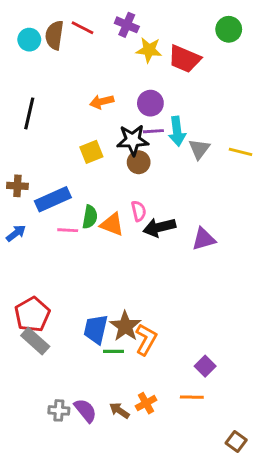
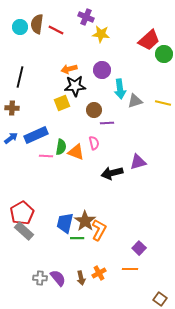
red line: (82, 28) -> (56, 30), moved
green circle: (229, 29) -> (164, 54), moved
red trapezoid: (184, 59) -> (149, 40), moved, turned -65
purple line: (153, 131) -> (107, 123), moved
black star: (133, 140) -> (75, 86), moved
gray triangle: (199, 149) -> (135, 101), turned 35
brown cross: (17, 186) -> (12, 108), moved
black arrow: (159, 227) -> (112, 173), moved
blue arrow: (16, 233) -> (11, 138), moved
brown arrow: (119, 410) -> (81, 278), turned -136

